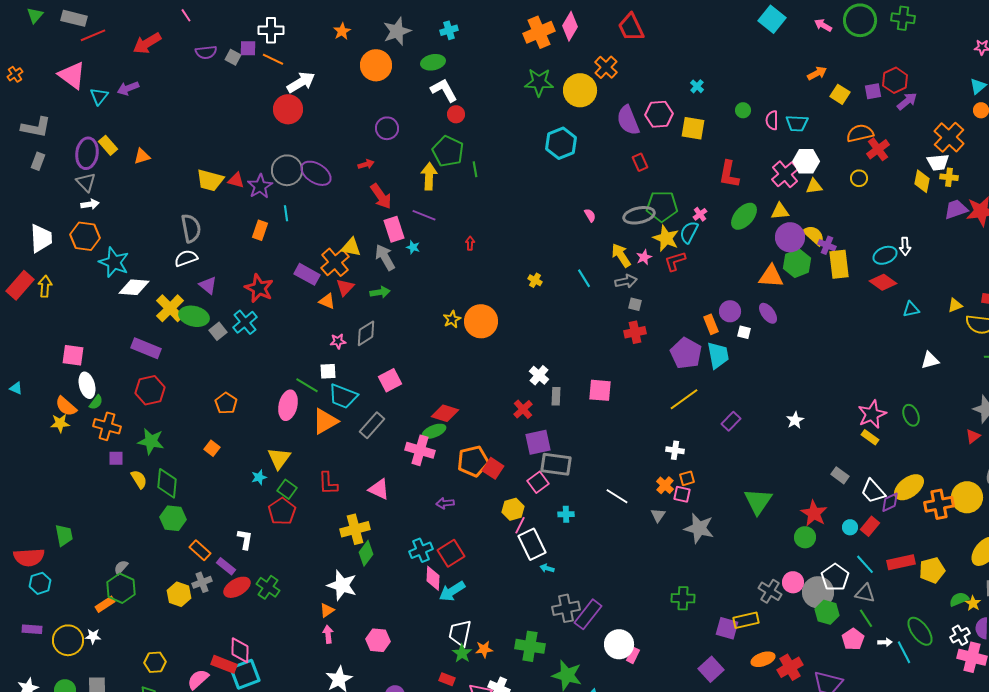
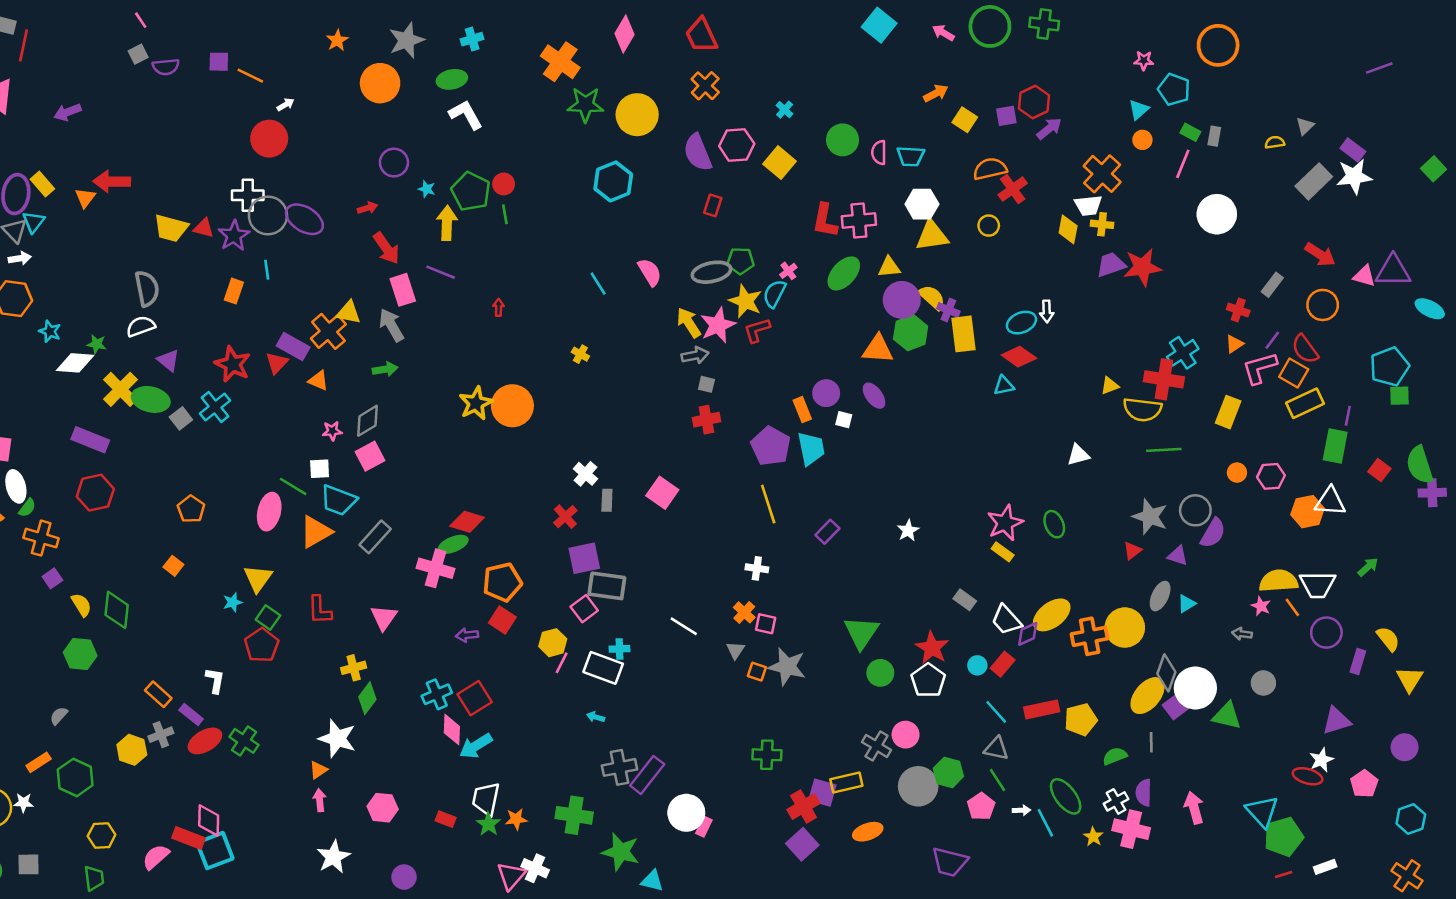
white cross: (271, 30) -> (248, 195), moved
orange cross: (539, 32) -> (560, 62), moved, turned -32
red line: (93, 35) -> (23, 45), turned -55
red arrow: (147, 43) -> (112, 181), moved, turned 32
gray square: (233, 57) -> (138, 54), moved, turned 35
orange cross: (606, 67) -> (705, 86), moved
white arrow: (301, 82) -> (286, 105), size x0.5
cyan triangle: (99, 96) -> (34, 222), moved
green circle: (743, 110) -> (843, 140), size x1.6
red circle: (456, 114) -> (504, 184), moved
yellow square: (693, 128) -> (780, 163), turned 30
orange triangle: (142, 156) -> (85, 198), turned -36
red rectangle: (640, 162) -> (713, 205), turned 42
pink cross: (785, 174) -> (859, 221), moved, turned 36
yellow triangle: (814, 186) -> (932, 236), size x1.6
green pentagon: (662, 206) -> (740, 261), size x0.7
pink semicircle: (590, 215) -> (650, 272), size x1.6
cyan star: (413, 247) -> (427, 189), moved
pink star: (644, 257) -> (718, 325), size x1.8
cyan star: (114, 262) -> (50, 331), size x0.6
cyan line: (584, 278) -> (598, 284), moved
red triangle: (345, 287) -> (277, 363), moved
cyan triangle: (911, 309) -> (1004, 386), moved
yellow star: (452, 319) -> (476, 403), size x1.5
pink square: (390, 380) -> (370, 456), moved
pink square: (600, 390) -> (662, 493), turned 30
yellow line: (684, 399) -> (768, 504), turned -72
green star: (151, 441) -> (97, 344), moved, size x0.6
purple square: (116, 458) -> (52, 578), turned -35
red square: (493, 468) -> (502, 620), moved
orange square: (687, 478) -> (757, 672), moved, turned 35
pink triangle: (379, 489) -> (384, 617), turned 40
green hexagon: (173, 518) -> (80, 654), moved
yellow cross: (355, 529) -> (354, 668), size x0.7
green circle: (805, 537) -> (880, 673), moved
white rectangle: (532, 544) -> (603, 668), moved, turned -44
white pentagon: (835, 577) -> (928, 680), moved
green hexagon: (121, 588) -> (75, 777), moved
gray circle: (818, 592) -> (918, 786), moved
yellow star: (973, 603) -> (1093, 837), moved
red cross: (790, 667) -> (803, 806), moved
red rectangle: (447, 679) -> (446, 819), moved

